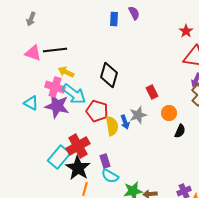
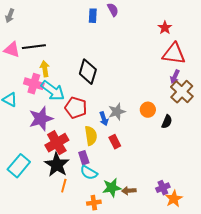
yellow arrow: (66, 72) -> (45, 69), turned 56
red rectangle: (152, 92) -> (115, 142), moved
purple star: (57, 106) -> (41, 119), moved, turned -30
yellow semicircle: (112, 126) -> (91, 136), moved
black semicircle: (180, 131) -> (167, 122), moved
cyan rectangle: (59, 157) -> (19, 166), moved

